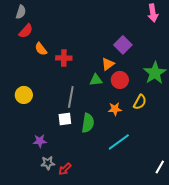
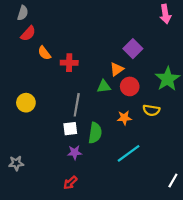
yellow semicircle: (140, 102) -> (151, 110), turned 70
purple star: (40, 141) -> (75, 152), moved
gray star: (48, 163) -> (16, 163), moved

